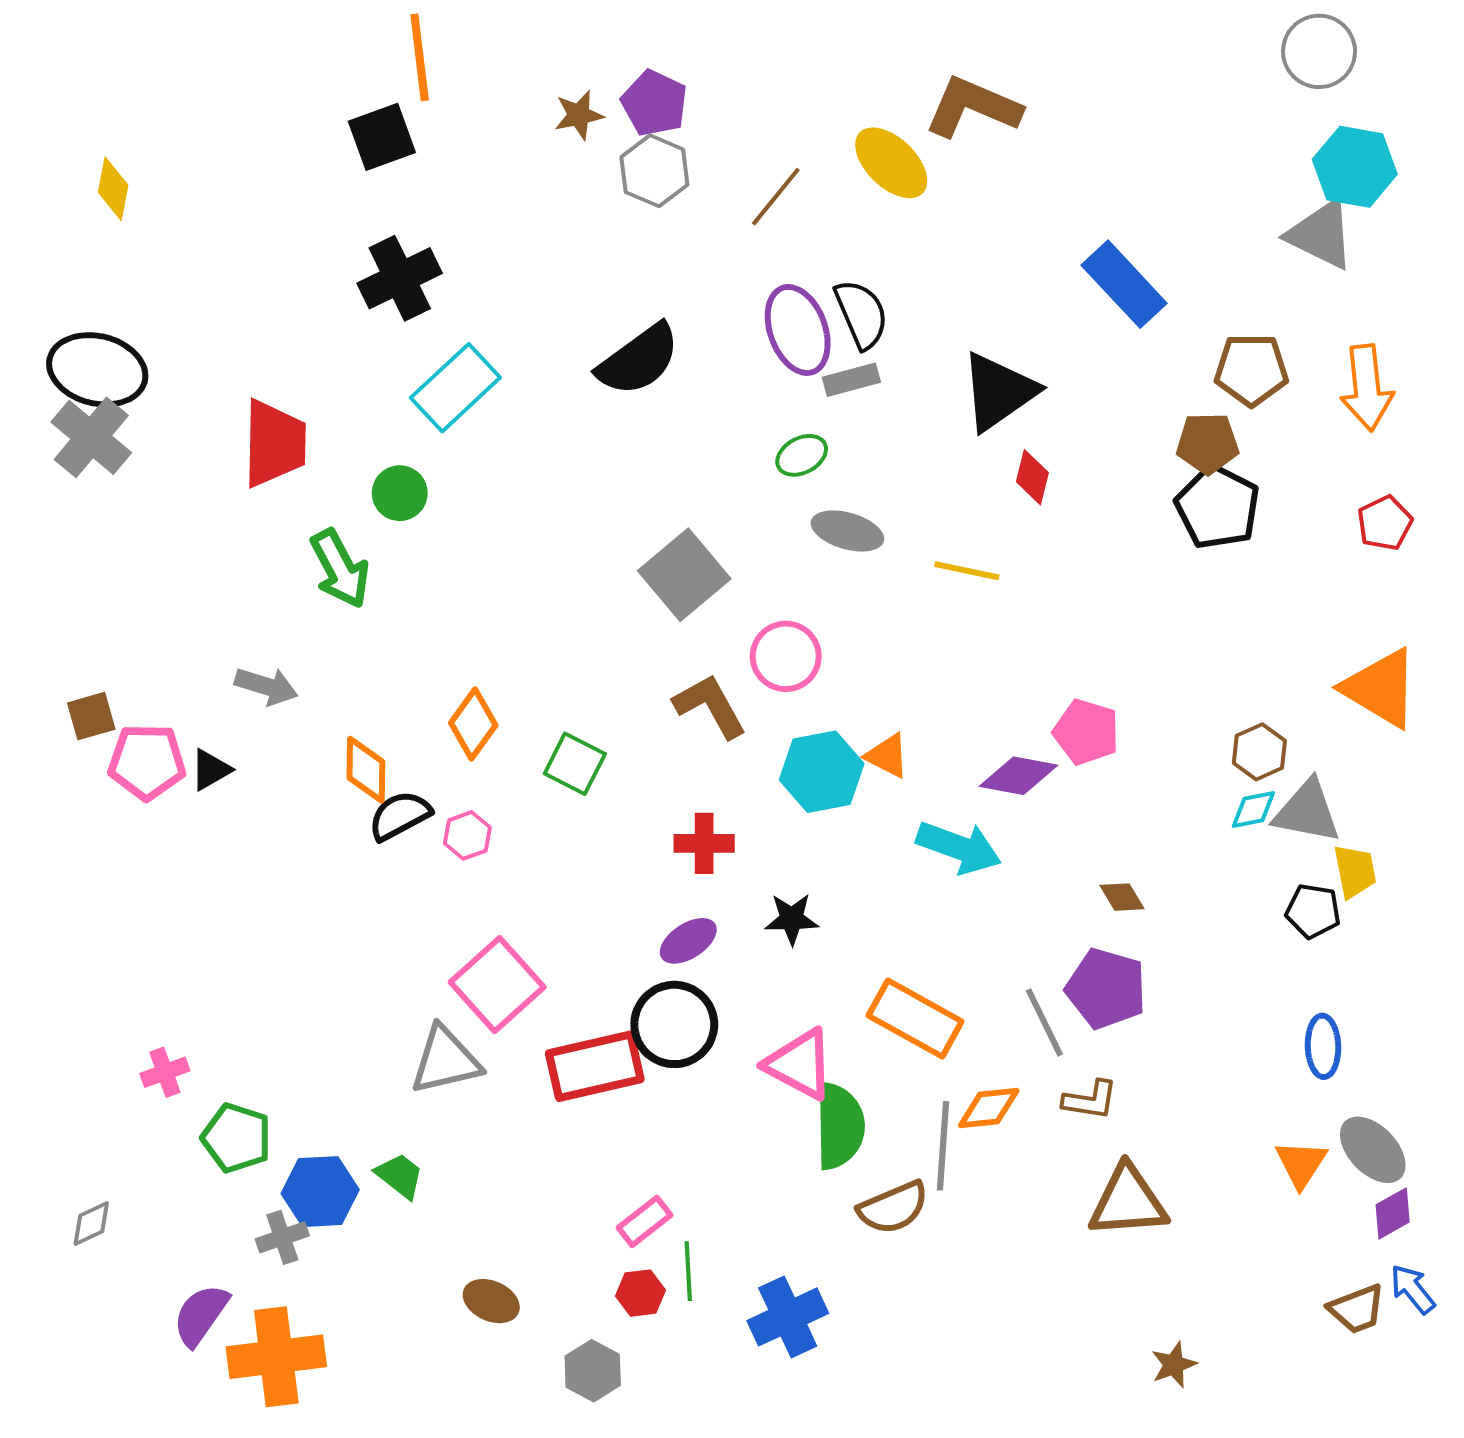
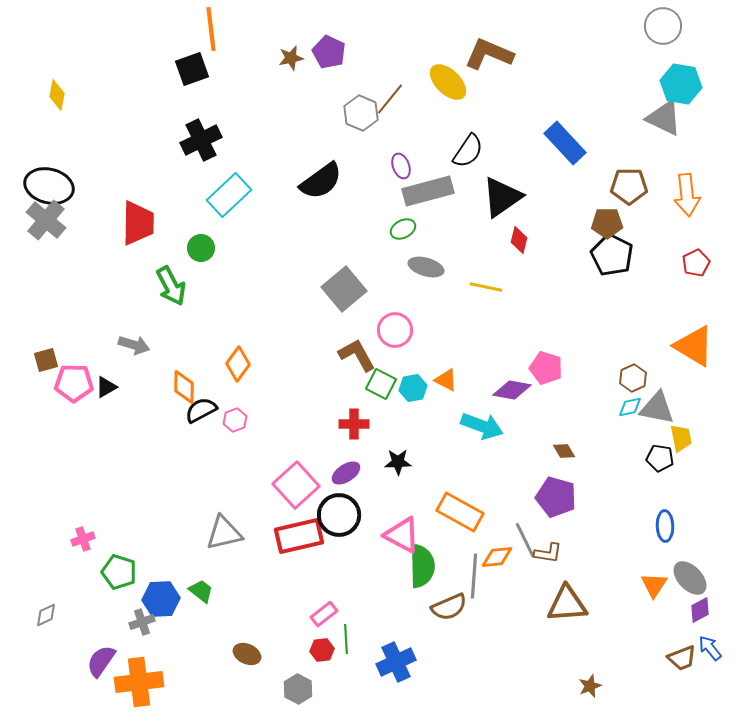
gray hexagon: (654, 171) -> (361, 113), moved
black semicircle: (861, 314) -> (468, 151), moved, turned 57
purple ellipse: (798, 330) -> (401, 166), size x0.6
gray rectangle: (851, 380) -> (428, 191), size x1.8
green square: (575, 764) -> (381, 384), moved
cyan hexagon: (822, 772) -> (413, 388), size x0.7
pink square: (497, 985) -> (296, 485), moved
gray line: (1044, 1022) -> (525, 540), moved

